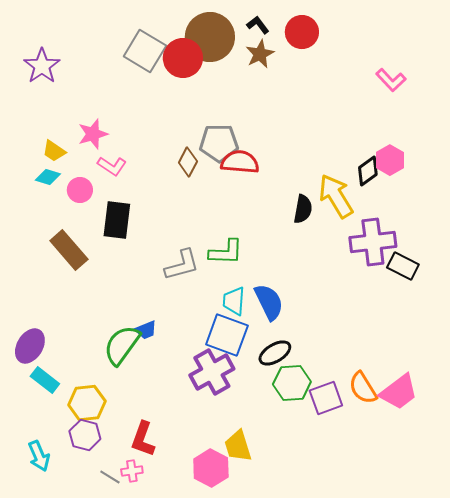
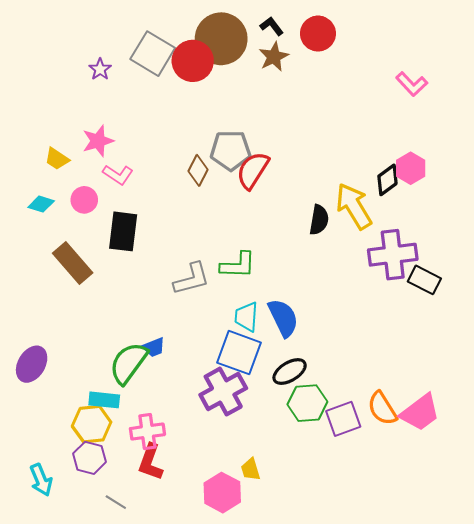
purple star: (42, 66) -> (100, 69), moved, size x0.6
red semicircle: (240, 162) -> (253, 170), turned -63
cyan diamond: (48, 177) -> (41, 204), moved
cyan rectangle: (45, 380) -> (104, 400), moved, turned -32
yellow trapezoid: (238, 446) -> (251, 469), size x0.7
pink cross: (132, 471) -> (147, 432), moved, size x1.5

